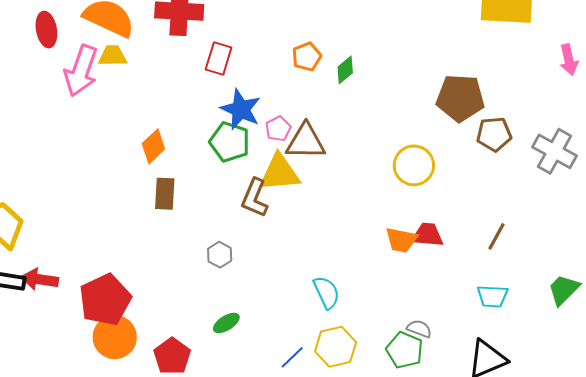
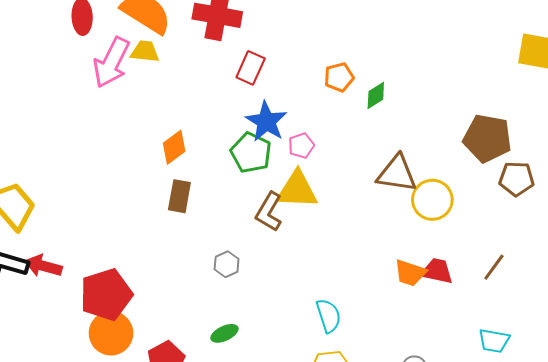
brown triangle: (306, 142) -> (397, 174), moved
brown line: (496, 236) -> (494, 267), moved

